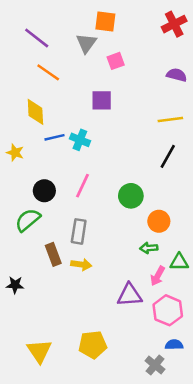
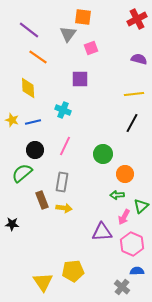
blue line: (55, 137) -> (33, 122), moved
green triangle: (179, 262) -> (141, 206), turned -42
yellow triangle: (39, 351) -> (43, 282), moved

